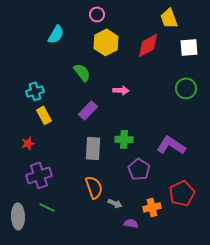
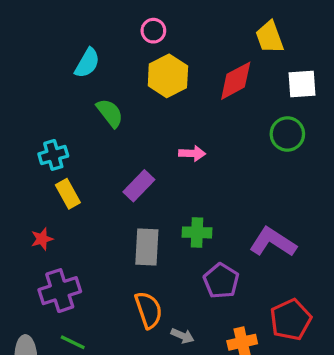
green semicircle: (82, 72) -> (110, 113), moved
green circle: (186, 88) -> (287, 134), moved

